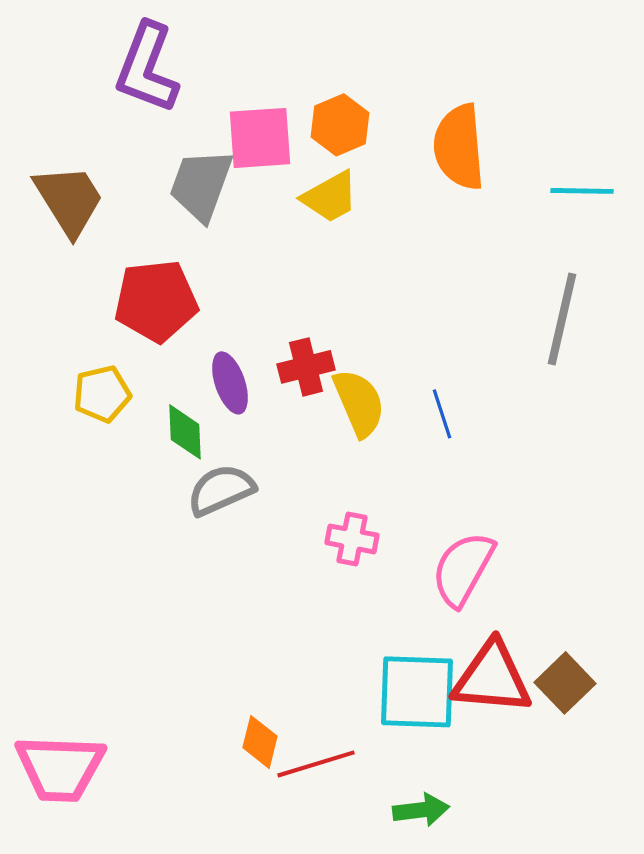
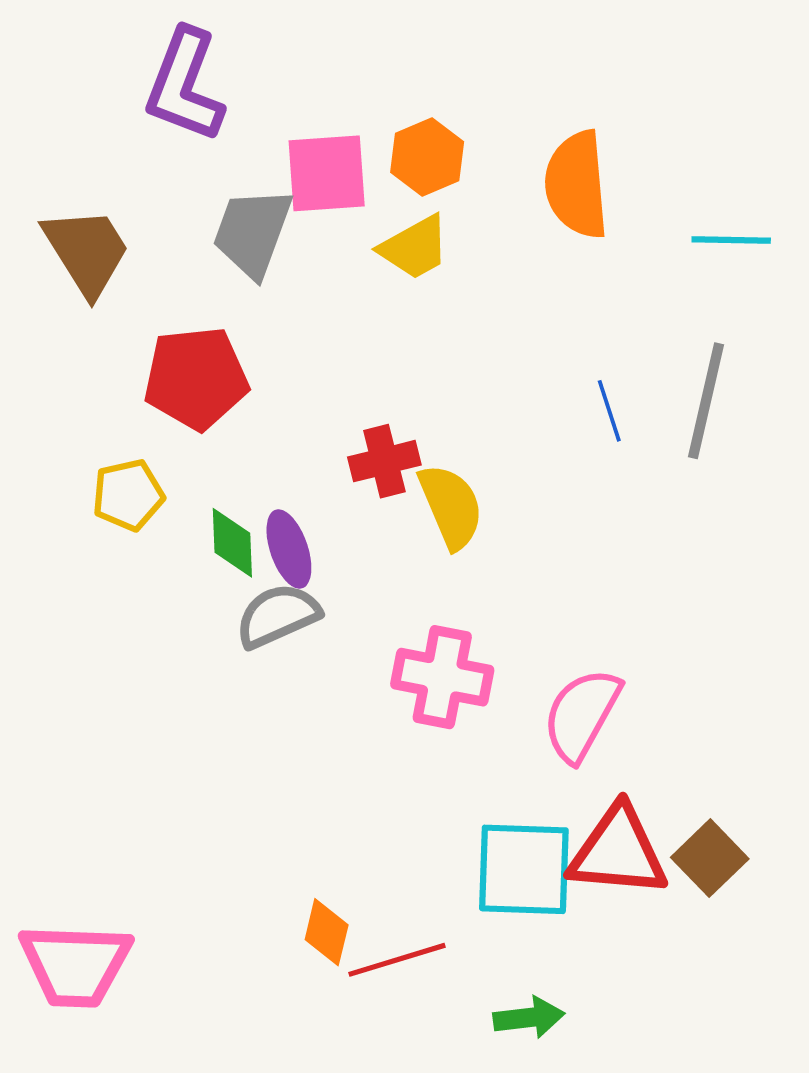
purple ellipse: (230, 383) -> (289, 549), moved
blue line: (442, 414) -> (609, 411), moved
pink cross: (352, 539) -> (442, 677), size x1.5

